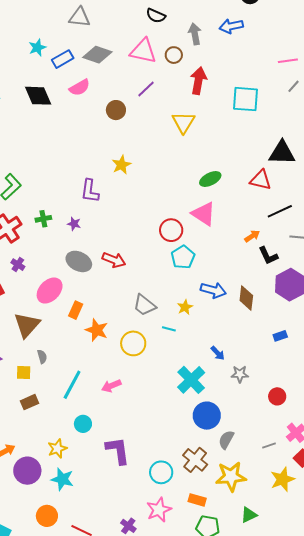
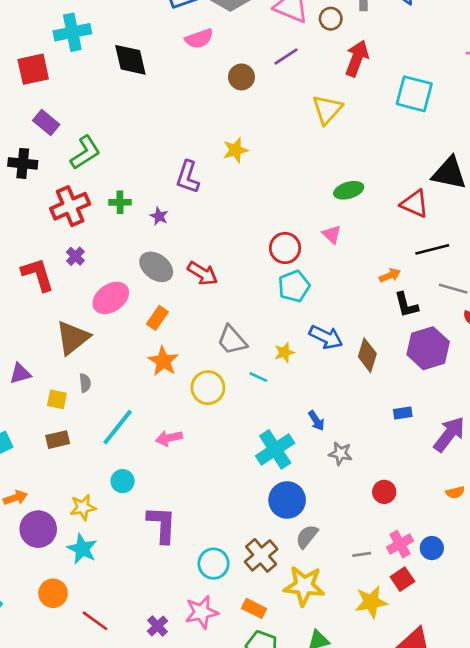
black diamond: (38, 96) -> (130, 60), moved
pink triangle: (204, 214) -> (332, 234), size x0.6
orange rectangle: (76, 310) -> (157, 318), moved

